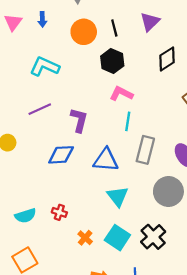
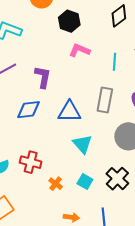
cyan line: (128, 121) -> (115, 62), moved
red cross: (59, 212) -> (31, 162), size x1.5
cyan square: (117, 238) -> (85, 181), size x0.7

